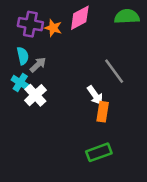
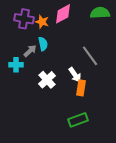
cyan semicircle: (23, 56) -> (43, 44), moved
cyan cross: (20, 83) -> (16, 65), turned -32
white cross: (35, 95) -> (47, 80), moved

